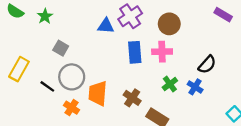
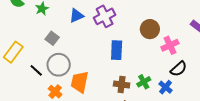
purple cross: (130, 16) -> (105, 16), moved
blue triangle: (106, 26) -> (77, 16), moved, turned -35
pink cross: (162, 52) -> (170, 45), moved, turned -30
brown cross: (132, 98) -> (122, 84), moved, turned -35

